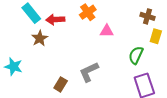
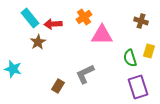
pink triangle: (107, 31) -> (102, 35), size x1.6
yellow rectangle: (156, 36) -> (149, 51), moved
green semicircle: (136, 55) -> (130, 58), turned -42

